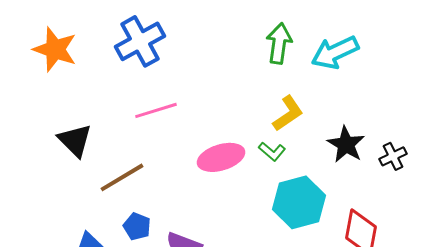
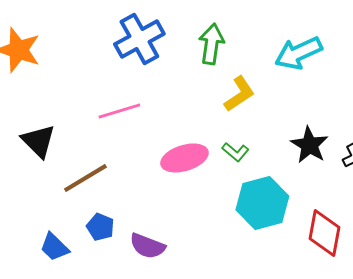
blue cross: (140, 41) -> (139, 39), moved
green arrow: (279, 43) -> (211, 44), moved
yellow L-shape: (288, 113) -> (239, 94), moved

